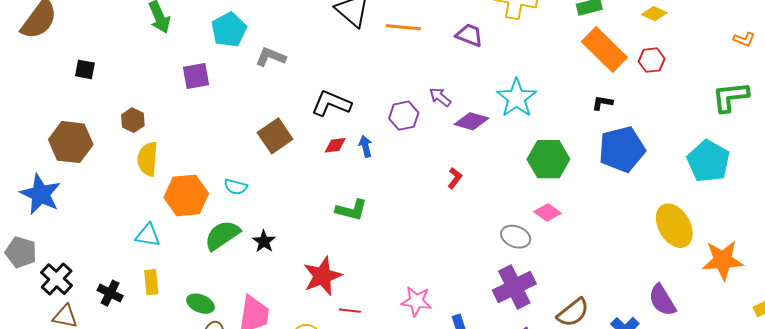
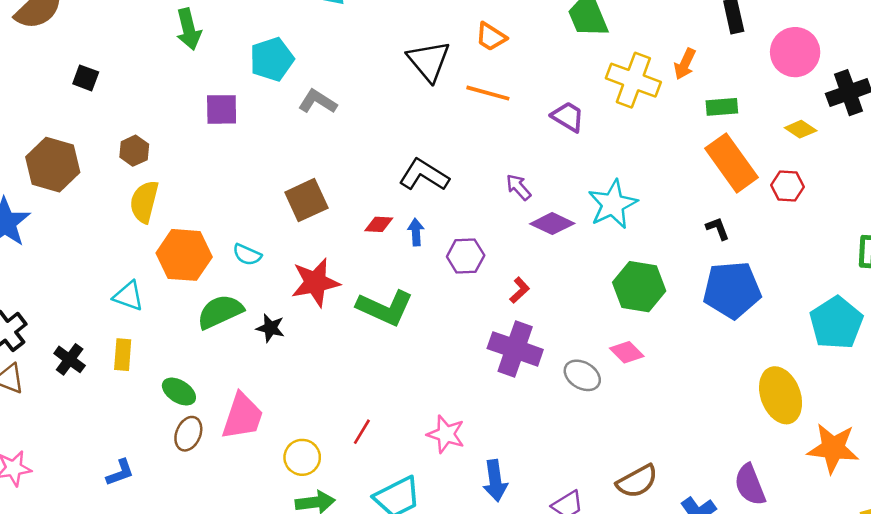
black L-shape: (331, 103) -> (424, 175), moved
black L-shape: (602, 103) -> (718, 228), turned 50
purple hexagon: (404, 116) -> (466, 256), moved
green L-shape: (351, 210) -> (385, 308), size x1.4
black star: (264, 241) -> (270, 328), turned -30
red star: (322, 276) -> (315, 282), moved
purple cross: (514, 287) -> (515, 349), moved, turned 36
red line: (350, 311) -> (362, 432), turned -75

